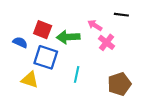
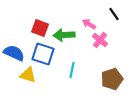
black line: (121, 15) -> (114, 14), turned 48
blue semicircle: (20, 42) -> (14, 53), moved, size x1.5

